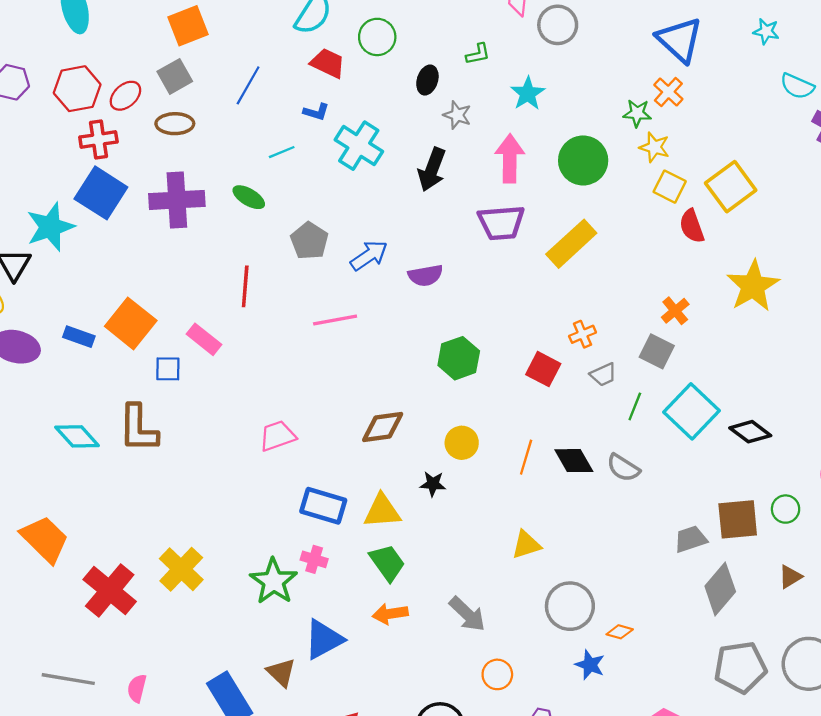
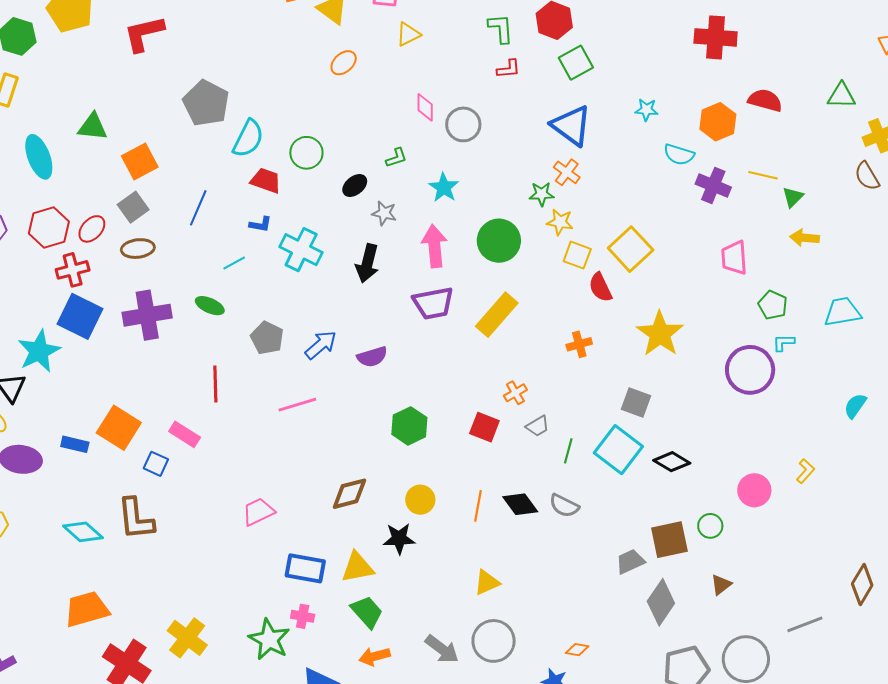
black ellipse: (427, 80) -> (355, 186), turned 40
orange cross: (675, 311) -> (579, 344), moved, turned 30
gray square: (657, 351) -> (636, 403), moved
blue square: (168, 369) -> (156, 464), turned 30
black star: (433, 484) -> (399, 539), size x1.4
orange trapezoid: (45, 539) -> (87, 609), moved, turned -54
gray circle: (570, 606) -> (494, 641), moved

